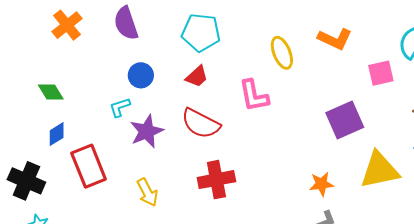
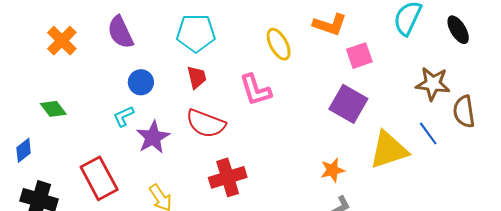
pink square: (381, 73) -> (359, 56), moved
red trapezoid: (197, 77) -> (197, 77), turned -55
purple square: (345, 120) -> (348, 104), turned -30
blue diamond: (57, 134) -> (24, 150), moved

